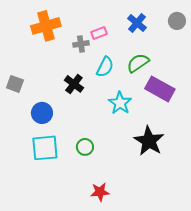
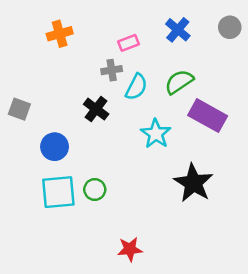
orange cross: (46, 26) -> (60, 34), size x0.7
gray cross: (81, 44) -> (112, 70), moved
green circle: (85, 147) -> (95, 190), moved

